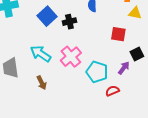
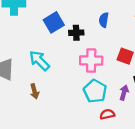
pink cross: (71, 57) -> (91, 60), moved, turned 30
purple arrow: (124, 68) -> (124, 93), turned -32

